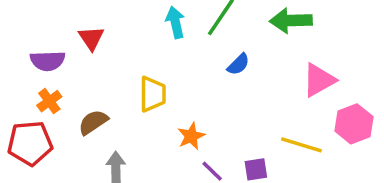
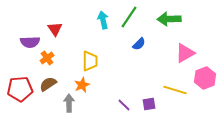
orange cross: (49, 101) -> (47, 58), moved
brown semicircle: (93, 122) -> (48, 84), moved
orange star: (191, 136) -> (82, 85), moved

